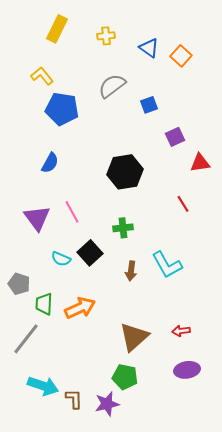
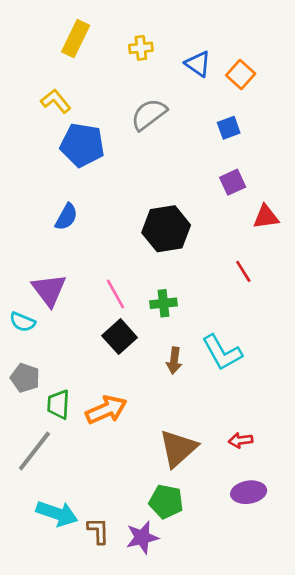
blue square: (149, 105) -> (229, 128), moved
pink line: (72, 212) -> (116, 294), moved
cyan semicircle: (61, 259) -> (22, 322), moved

